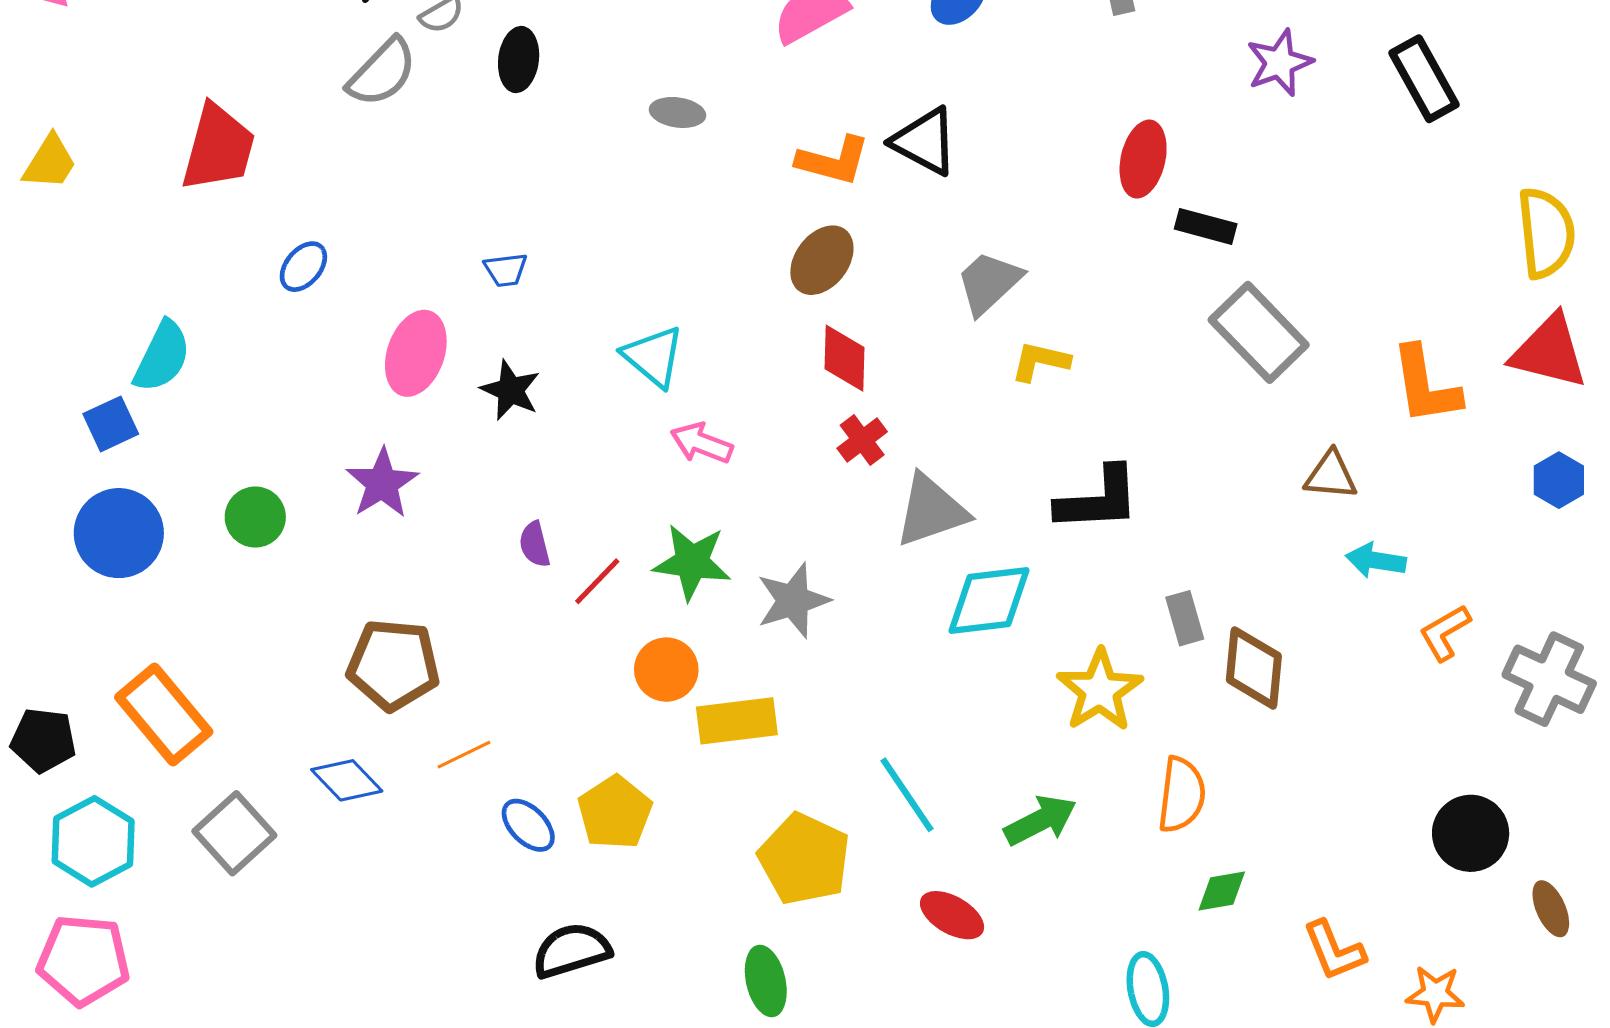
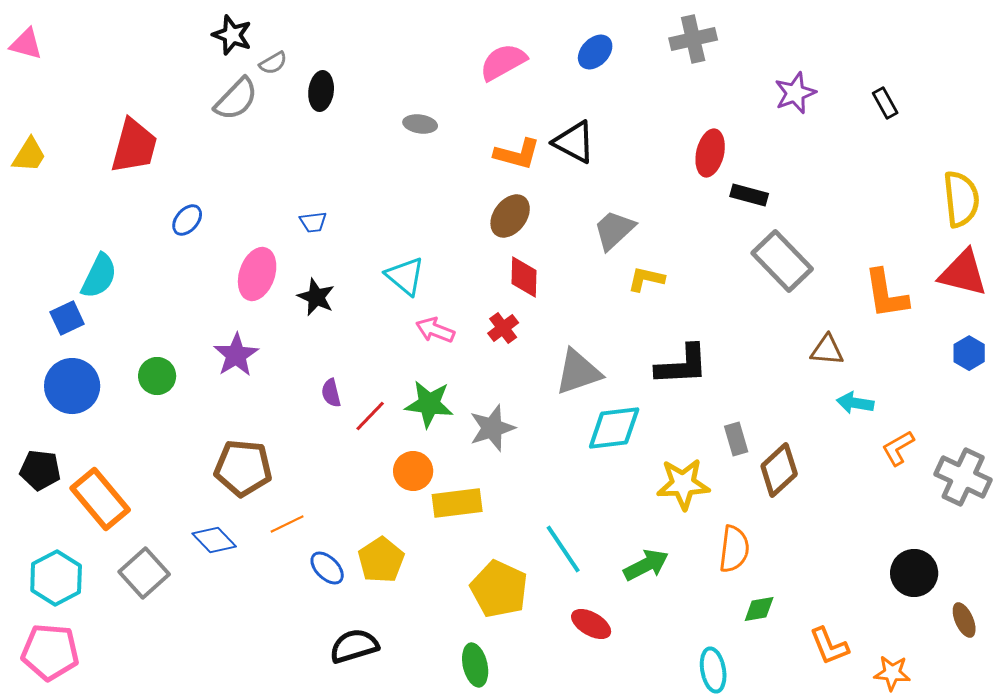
black rectangle: (1424, 79) -> (885, 103), size x0.6
red cross: (862, 440) -> (503, 328), moved
brown diamond: (1254, 668) -> (779, 470), turned 42
yellow star: (1100, 690) -> (683, 484), turned 30
black pentagon: (43, 740) -> (40, 470), moved

